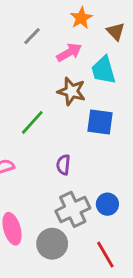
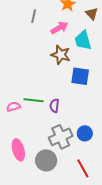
gray line: (32, 36) -> (34, 16), turned -32
green line: (32, 122) -> (34, 100), moved, turned 54

